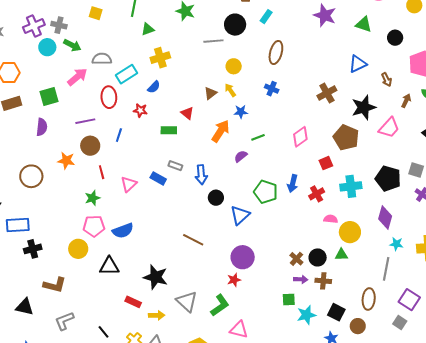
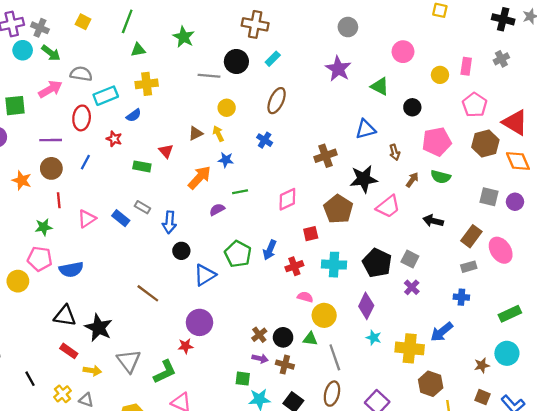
black triangle: (109, 266) -> (65, 316), moved
gray line: (386, 269) -> (335, 357), moved, turned -40

